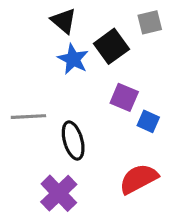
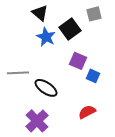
black ellipse: (73, 141) -> (46, 88), turned -40
red semicircle: (139, 179) -> (87, 112), size x0.7

